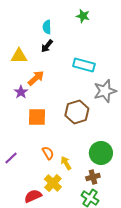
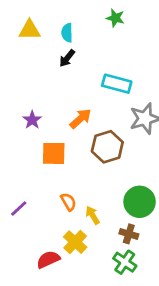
yellow triangle: (19, 56) -> (30, 30), moved
orange arrow: (36, 78) -> (80, 119), moved
brown cross: (93, 177) -> (129, 234), turned 32

